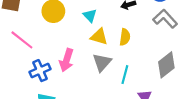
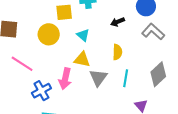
yellow triangle: (99, 37) -> (82, 59), moved
cyan line: (125, 75) -> (126, 78), moved

